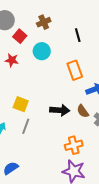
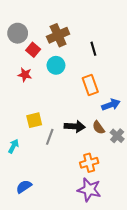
brown cross: (44, 22) -> (58, 35), size x1.5
yellow square: (21, 104) -> (34, 120), turned -35
gray line: (26, 126) -> (50, 137), moved

